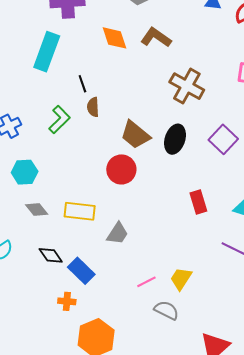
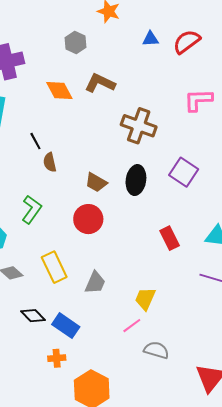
green L-shape: (59, 120) -> (32, 209), moved
brown trapezoid: (135, 135) -> (96, 182), size x0.7
yellow rectangle: (80, 211) -> (54, 267), turned 68
yellow trapezoid: (181, 279) -> (145, 299), moved

